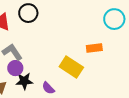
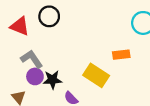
black star: (24, 81) -> (52, 80), moved

